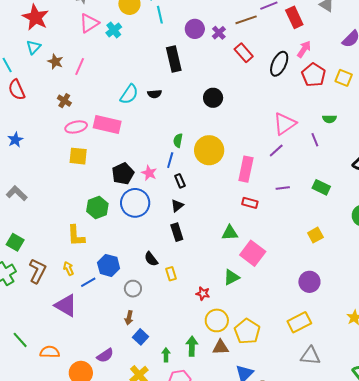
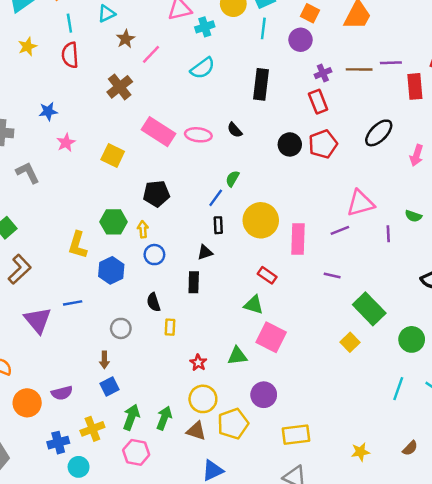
purple circle: (195, 29) -> (301, 40), moved
pink arrow: (304, 49) -> (417, 155), moved, turned 144
red rectangle: (244, 53) -> (318, 102), moved
red pentagon: (314, 75) -> (323, 144), moved
cyan semicircle: (129, 94) -> (203, 68), moved
black semicircle: (154, 94) -> (235, 130), moved, turned 32
brown cross: (64, 101) -> (120, 87), size x1.5
pink ellipse: (76, 127) -> (198, 135), moved
yellow circle: (209, 150) -> (261, 220), moved
pink rectangle: (246, 169) -> (298, 239), turned -30
pink star: (149, 173) -> (66, 143), moved
green rectangle: (321, 187) -> (369, 309), moved, size x1.5
blue circle: (135, 203) -> (154, 255), moved, size x0.6
red rectangle: (250, 203) -> (267, 275), moved
yellow square: (315, 235) -> (350, 342), turned -35
pink square: (253, 253) -> (271, 337), turned -30
blue hexagon: (109, 265) -> (111, 270), moved
yellow arrow: (68, 268) -> (143, 229), moved
purple circle: (309, 282) -> (264, 395), moved
brown arrow: (129, 318) -> (104, 360), turned -32
green arrow: (166, 355) -> (131, 417), size x1.5

